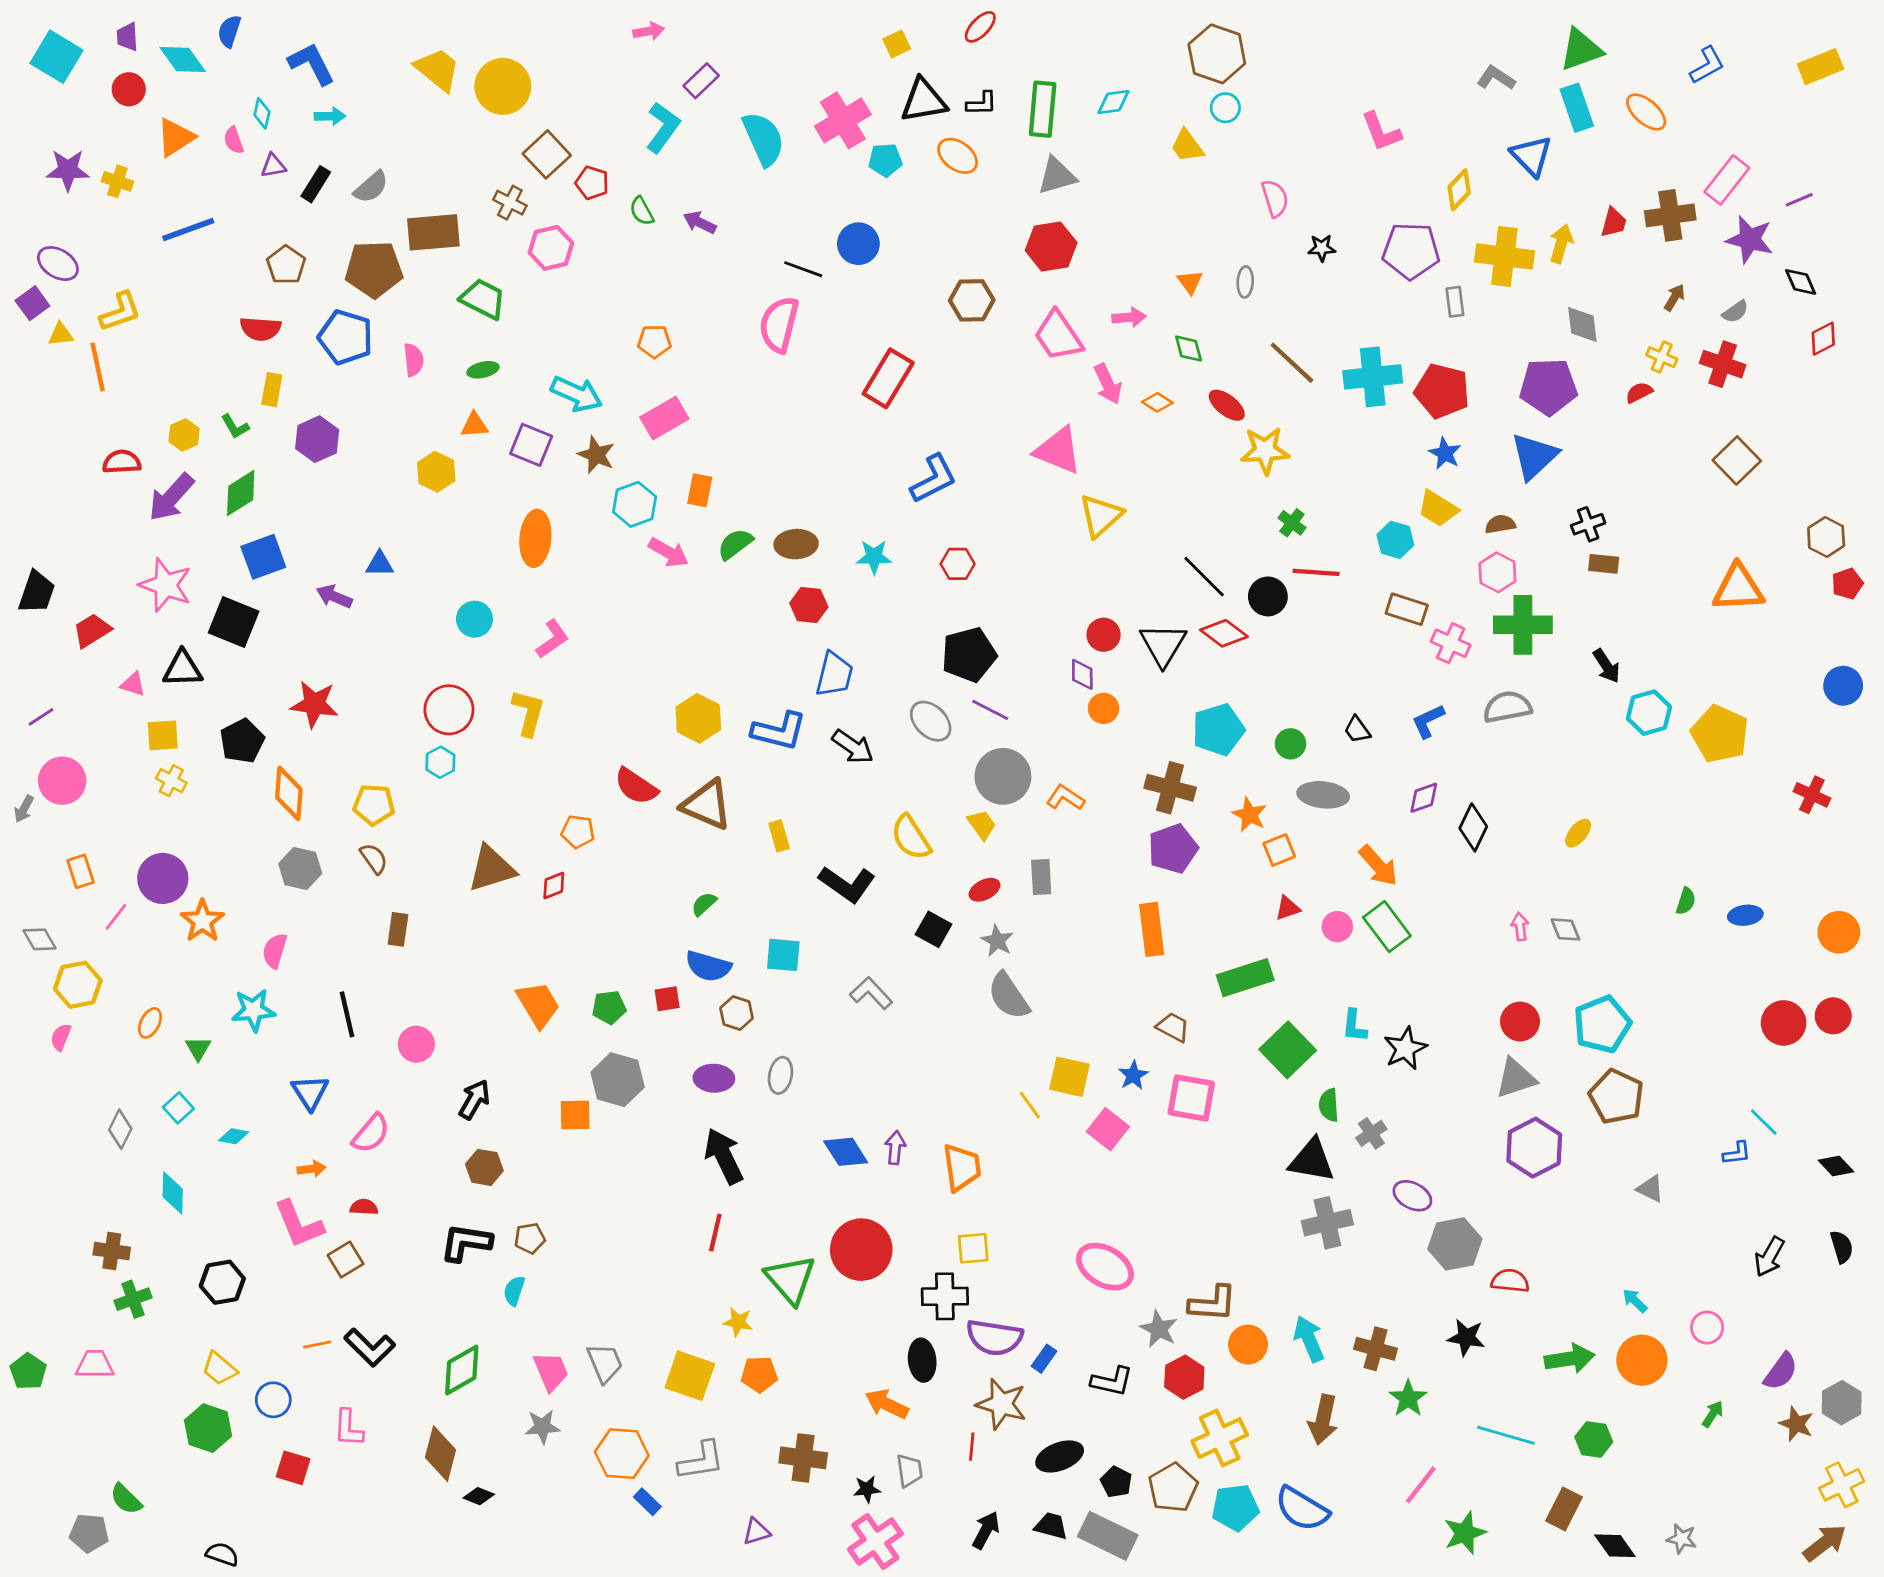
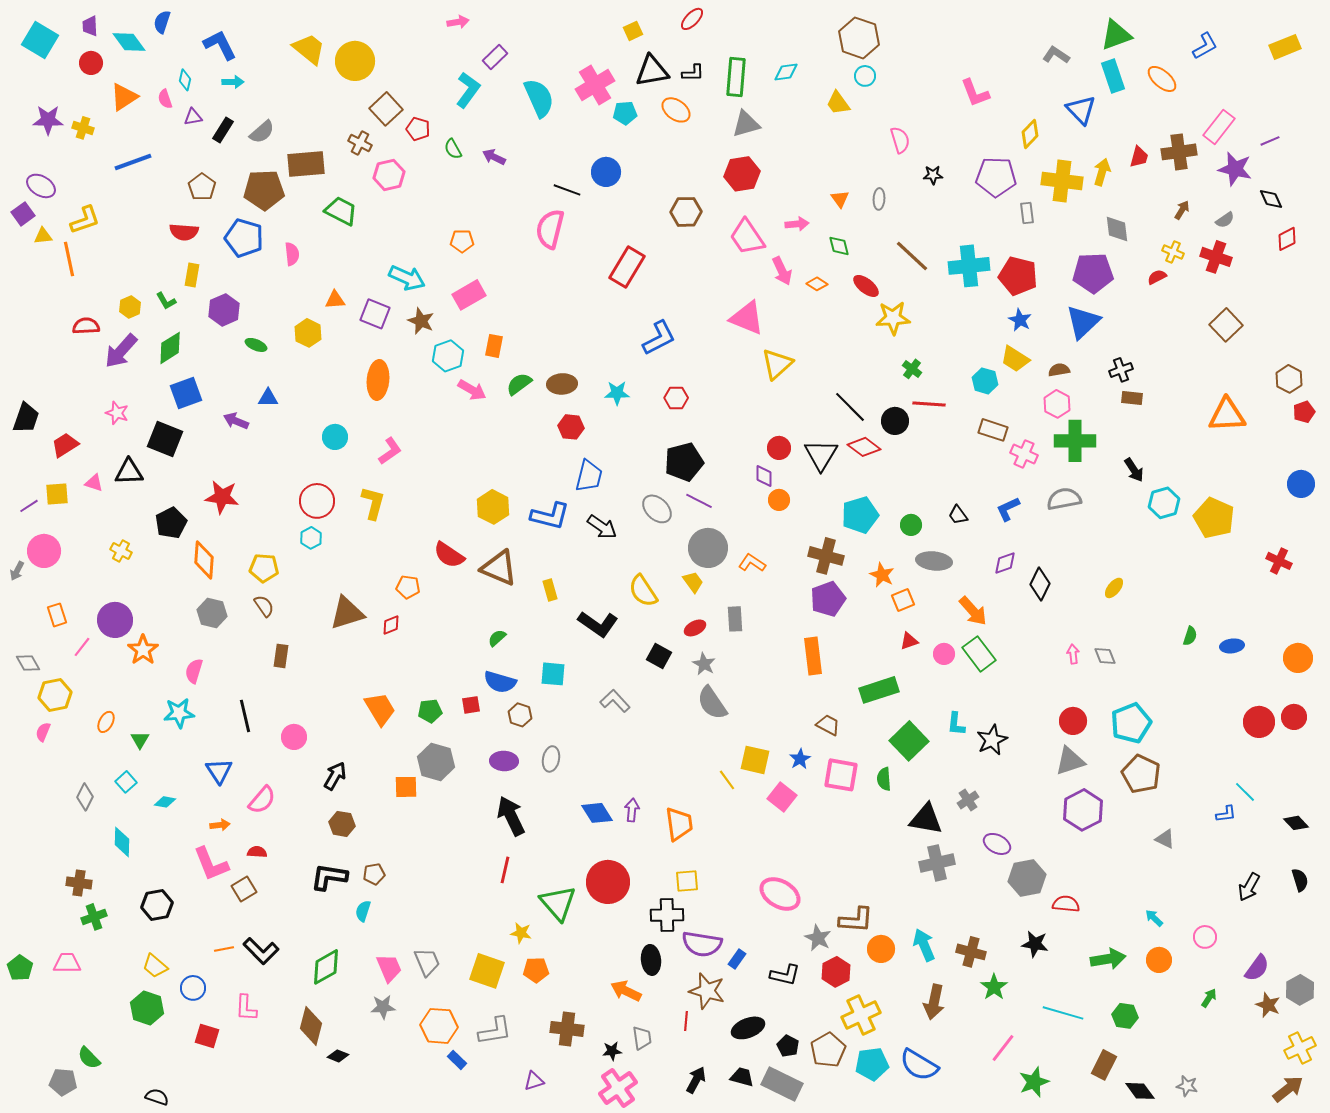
green ellipse: (483, 370) -> (256, 345), moved, turned 35
pink star: (166, 585) -> (117, 413), size x0.6
yellow square: (163, 735) -> (57, 494), moved
green semicircle: (1329, 1105) -> (884, 779), moved
orange circle: (1642, 1360) -> (1159, 960), size x0.7

